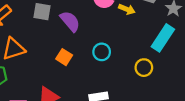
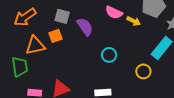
orange square: (64, 57) -> (56, 36), moved, turned 32

